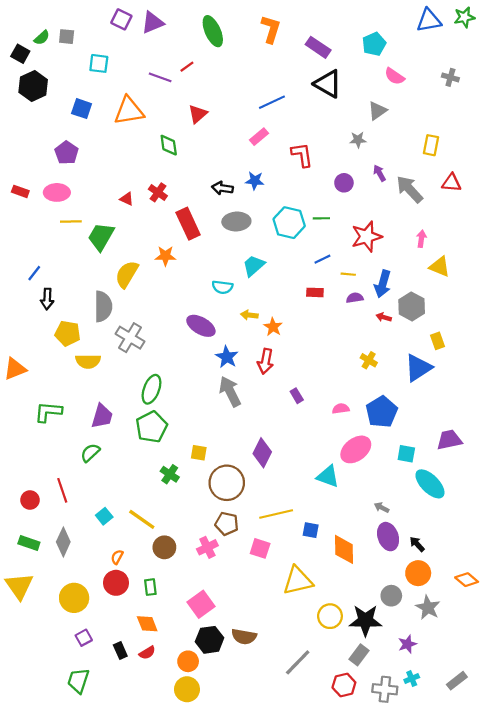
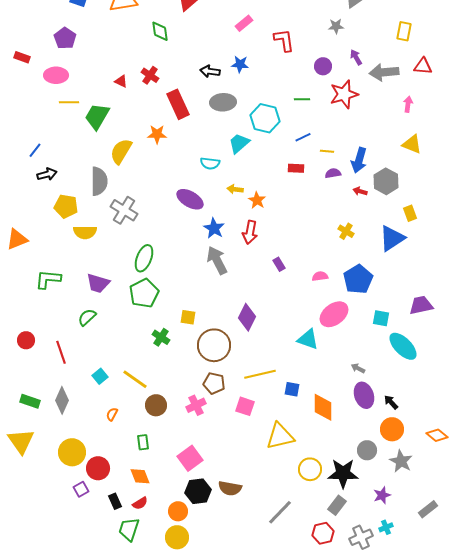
gray arrow: (410, 189) -> (384, 72), turned -52
red rectangle: (20, 191) -> (22, 57), moved
cyan hexagon: (289, 223) -> (265, 118), moved
red star: (367, 237) -> (344, 94), moved
pink arrow: (421, 239) -> (408, 104), moved
black arrow: (47, 299) -> (47, 174), turned -108
purple trapezoid: (102, 416) -> (98, 283), turned 90
red circle: (30, 500) -> (26, 340), moved
red circle: (116, 583) -> (98, 468), moved
green trapezoid: (78, 681) -> (129, 529), moved
gray rectangle: (457, 681) -> (428, 509), moved
gray cross: (385, 689) -> (361, 537), turned -30

